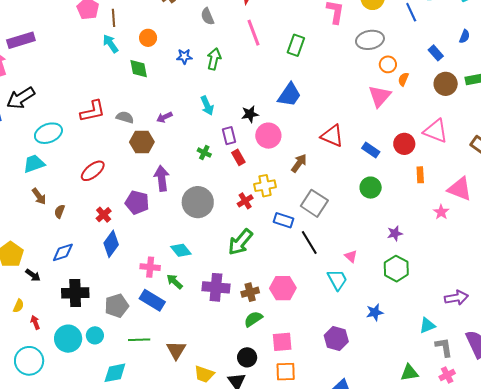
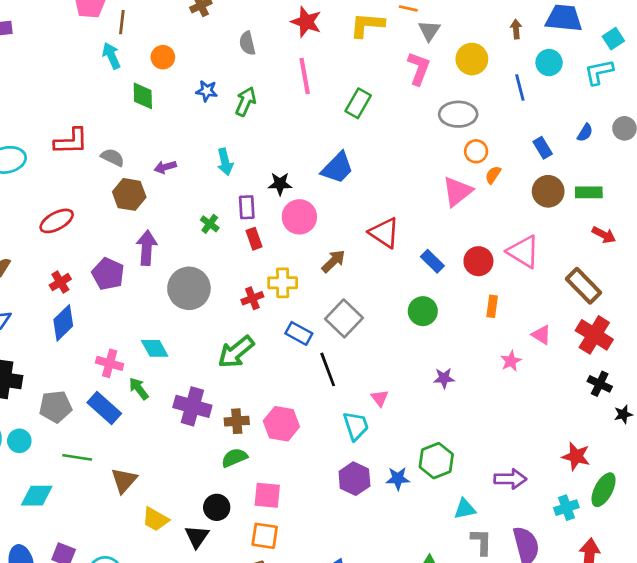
pink triangle: (460, 189) -> (541, 335), size x0.6
green hexagon: (396, 269) -> (436, 461), moved
purple hexagon: (336, 339) -> (354, 479), moved

